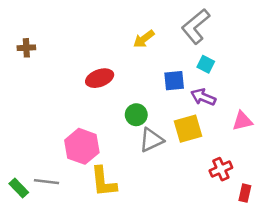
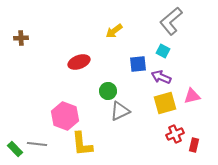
gray L-shape: (196, 26) -> (171, 21), moved
yellow square: (188, 129) -> (165, 103), moved
red rectangle: (245, 193) -> (194, 145), moved

